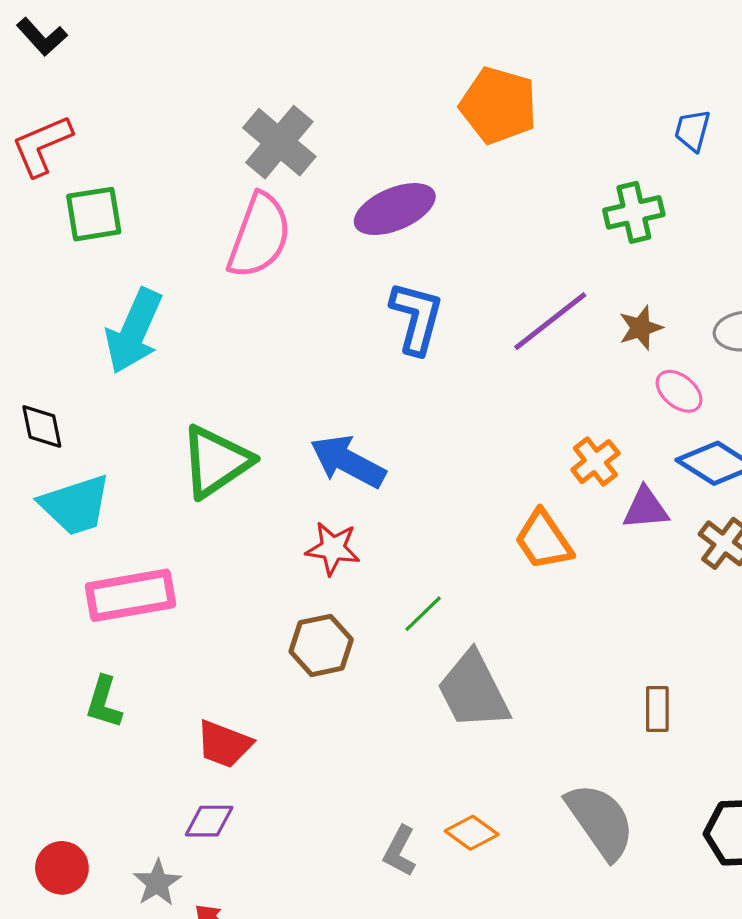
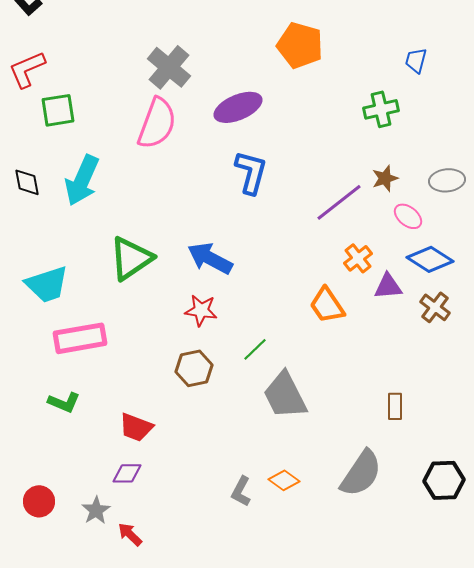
purple line: (550, 321) -> (339, 202), moved
black diamond: (42, 426) -> (27, 182), moved
green L-shape: (104, 702) -> (64, 402), turned -84
gray semicircle: (600, 821) -> (361, 473), turned 69

